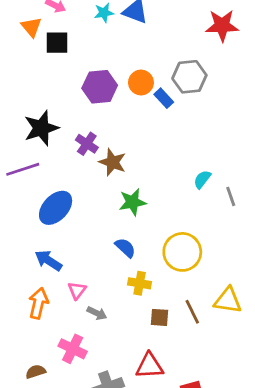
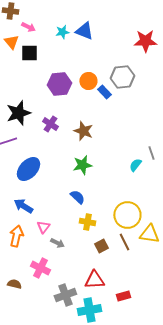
brown star: (112, 162) -> (83, 131), moved
cyan semicircle: (202, 179) -> (135, 165), moved
gray line: (231, 196) -> (151, 153), moved
yellow circle: (182, 252) -> (127, 215), moved
brown square: (159, 317) -> (101, 246), turned -32
brown semicircle: (36, 372) -> (14, 284), turned 32

